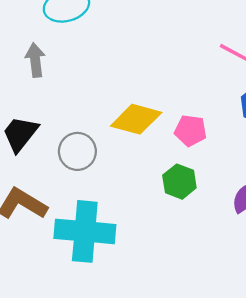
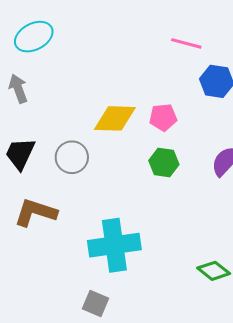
cyan cross: (85, 231) -> (114, 245), moved

